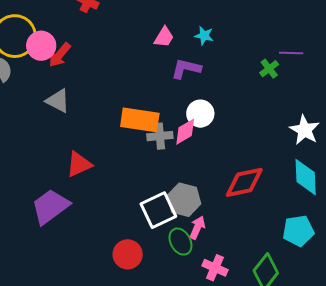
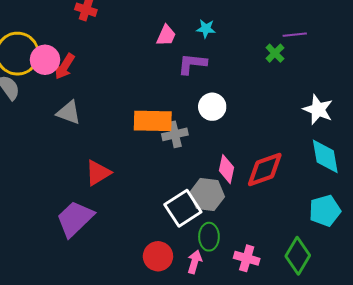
pink diamond: (185, 132) -> (227, 169), moved, turned -40
pink arrow: (197, 228) -> (195, 262), moved
green ellipse: (180, 242) -> (209, 237), turned 36

